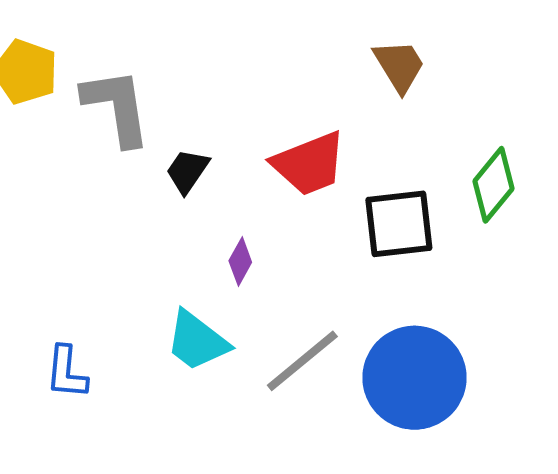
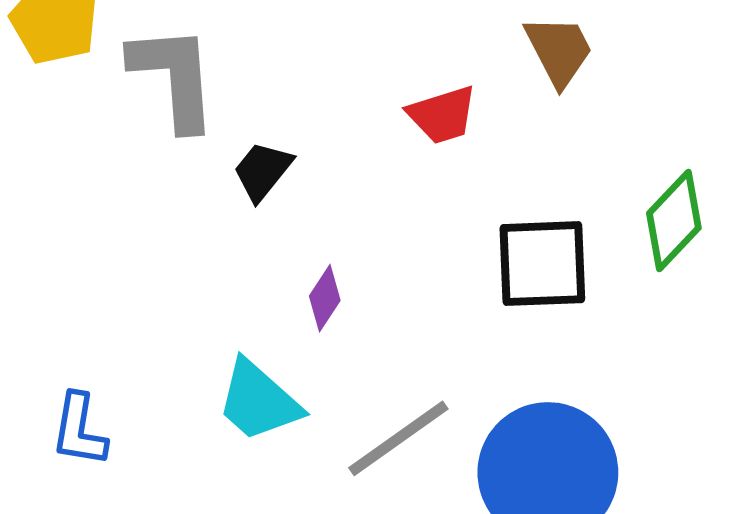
red trapezoid: (309, 164) -> (442, 115), moved, size x0.7

